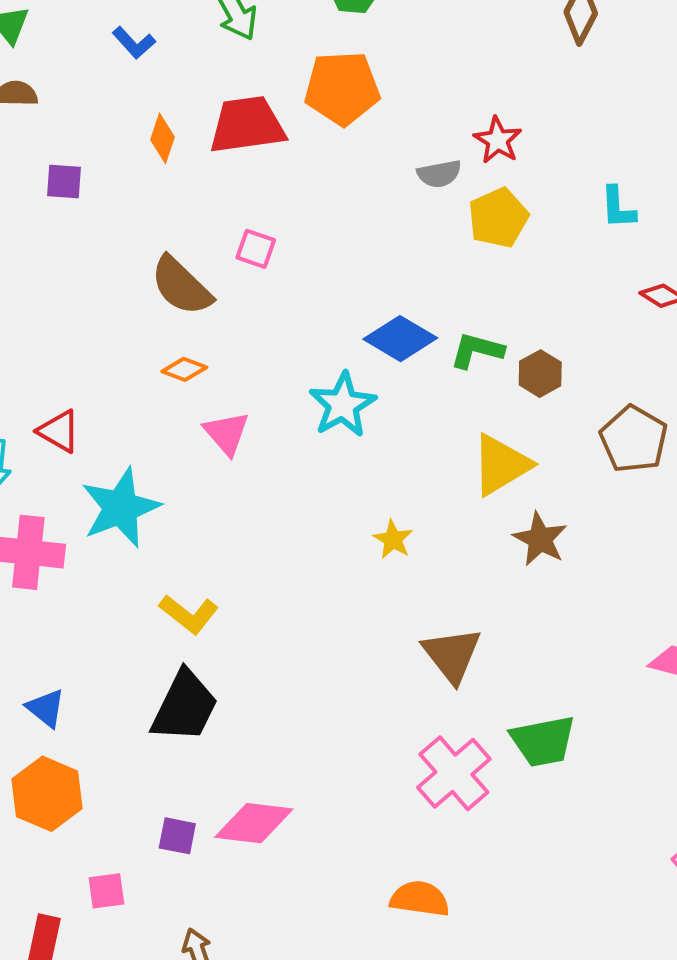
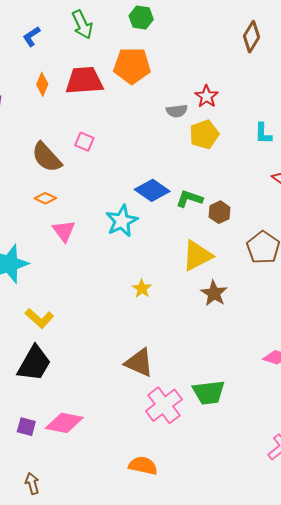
blue L-shape: (134, 43) -> (31, 36), turned 95
brown triangle: (452, 655) -> (139, 363), moved, turned -32

